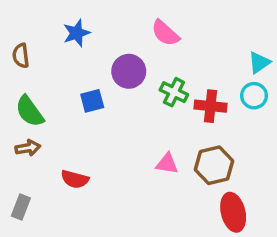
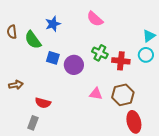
blue star: (77, 33) -> (53, 24), moved
purple circle: (129, 71) -> (74, 65), moved
blue square: (92, 101) -> (53, 58), turned 32
green semicircle: (30, 111) -> (33, 40), moved
gray rectangle: (21, 207) -> (33, 123), moved

